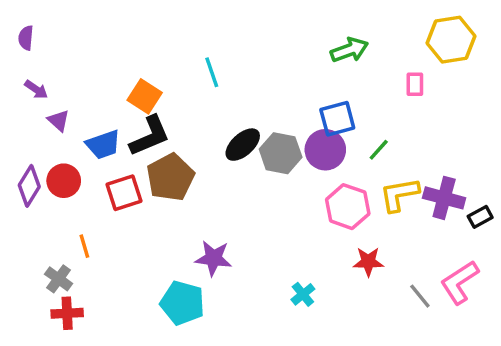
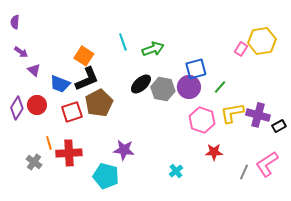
yellow hexagon: (451, 40) -> (262, 41), moved
green arrow: (349, 50) -> (153, 49), moved
pink rectangle: (415, 84) -> (241, 49), turned 32
blue trapezoid: (103, 145) -> (60, 84), turned 40
gray line: (420, 296) -> (244, 172), turned 63
red cross: (67, 313) -> (69, 153), moved, size x1.4

